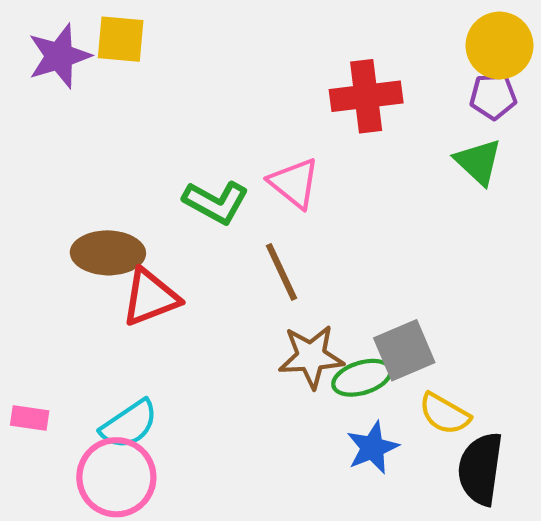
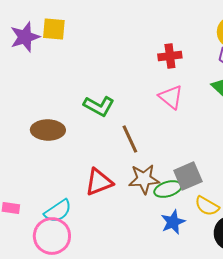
red cross: (366, 96) -> (170, 56), size x0.7
pink triangle: (294, 183) -> (171, 97), moved
red triangle: (150, 297) -> (99, 182), moved

